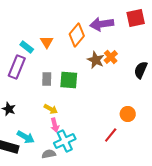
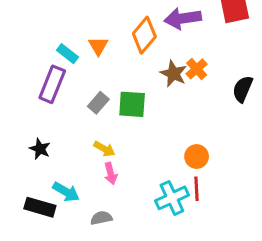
gray rectangle: (47, 79) -> (98, 103), turned 40
orange circle: (128, 114) -> (197, 157), moved
red line: (111, 135) -> (197, 189), turned -42
cyan cross: (65, 141) -> (172, 198), moved

